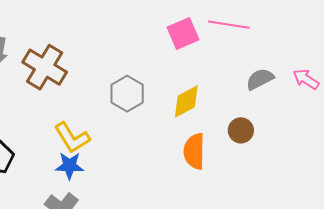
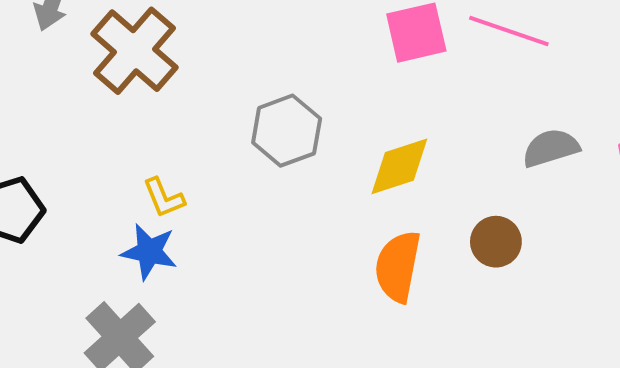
yellow L-shape: (72, 138) -> (164, 198), size x0.6

